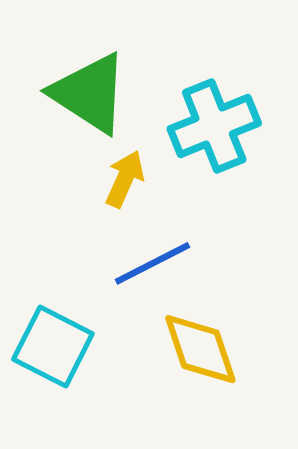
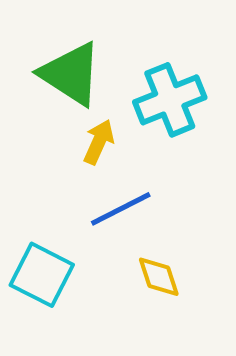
yellow diamond: (200, 349) -> (159, 277), size x0.7

